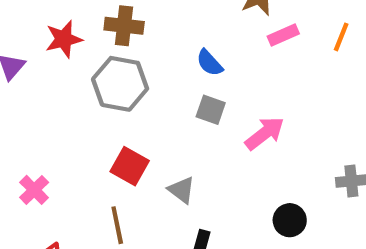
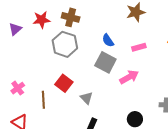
pink rectangle: (283, 35) -> (139, 47), moved
gray square: (211, 110) -> (105, 62), size x1.5
brown line: (117, 225) -> (43, 100), moved

